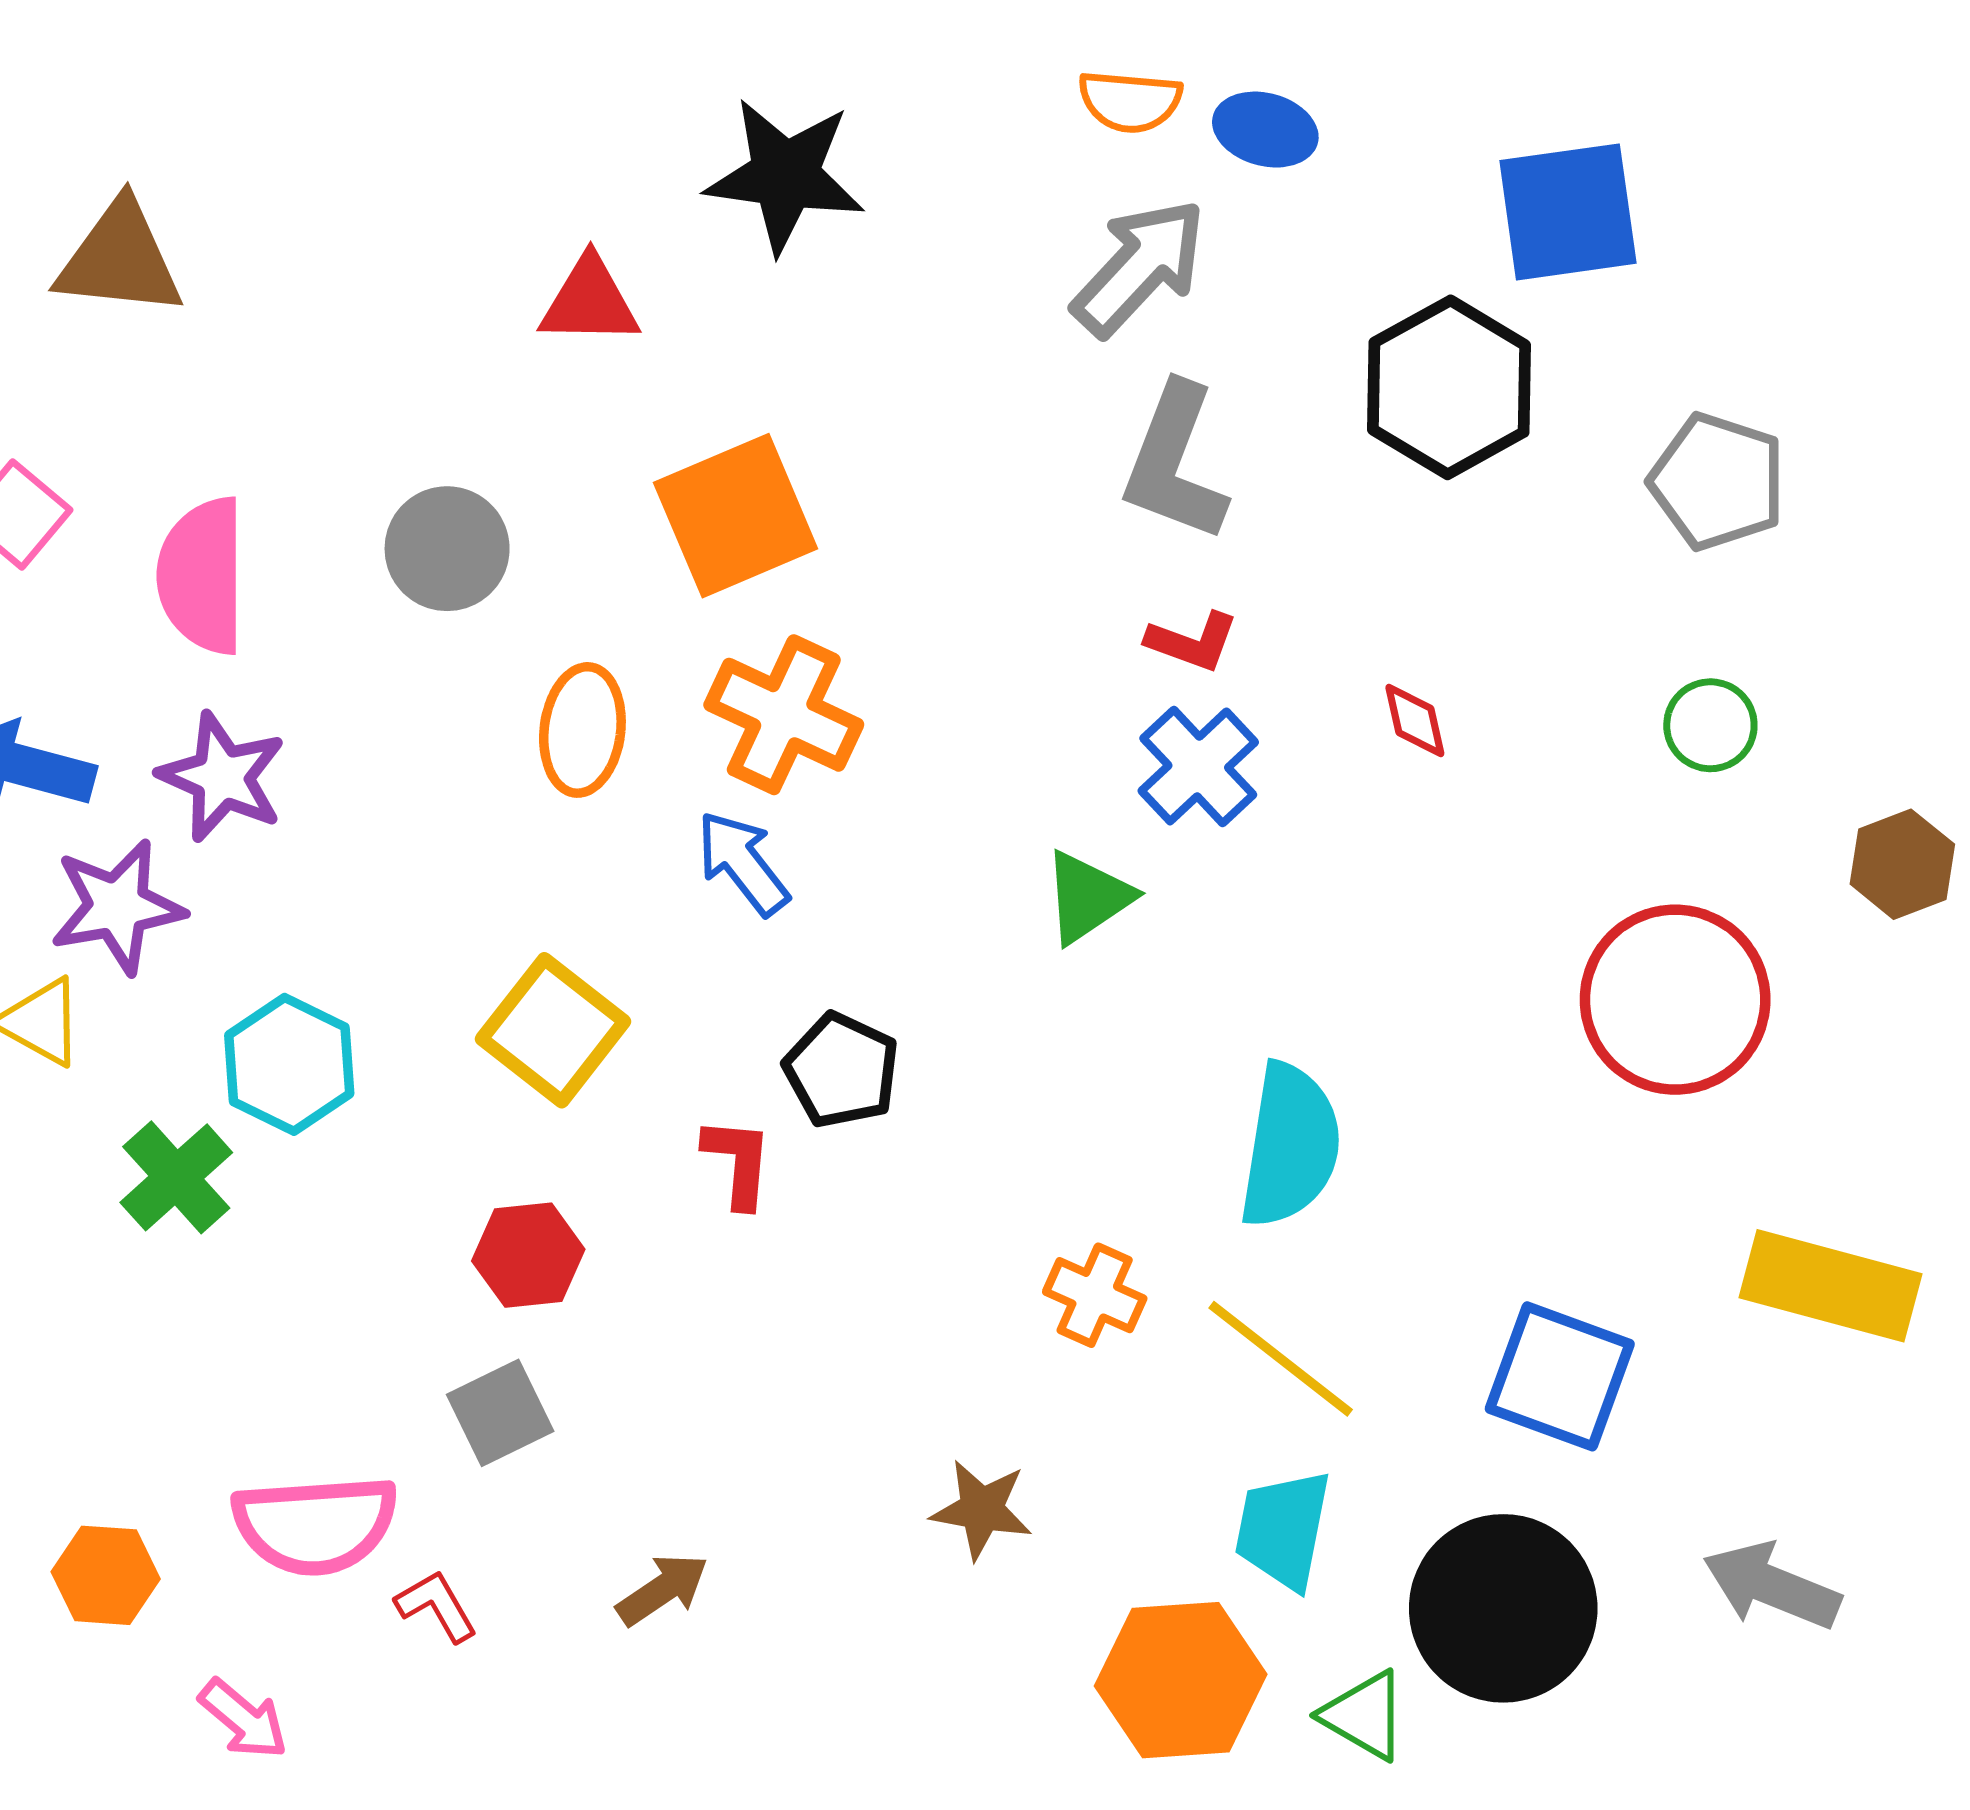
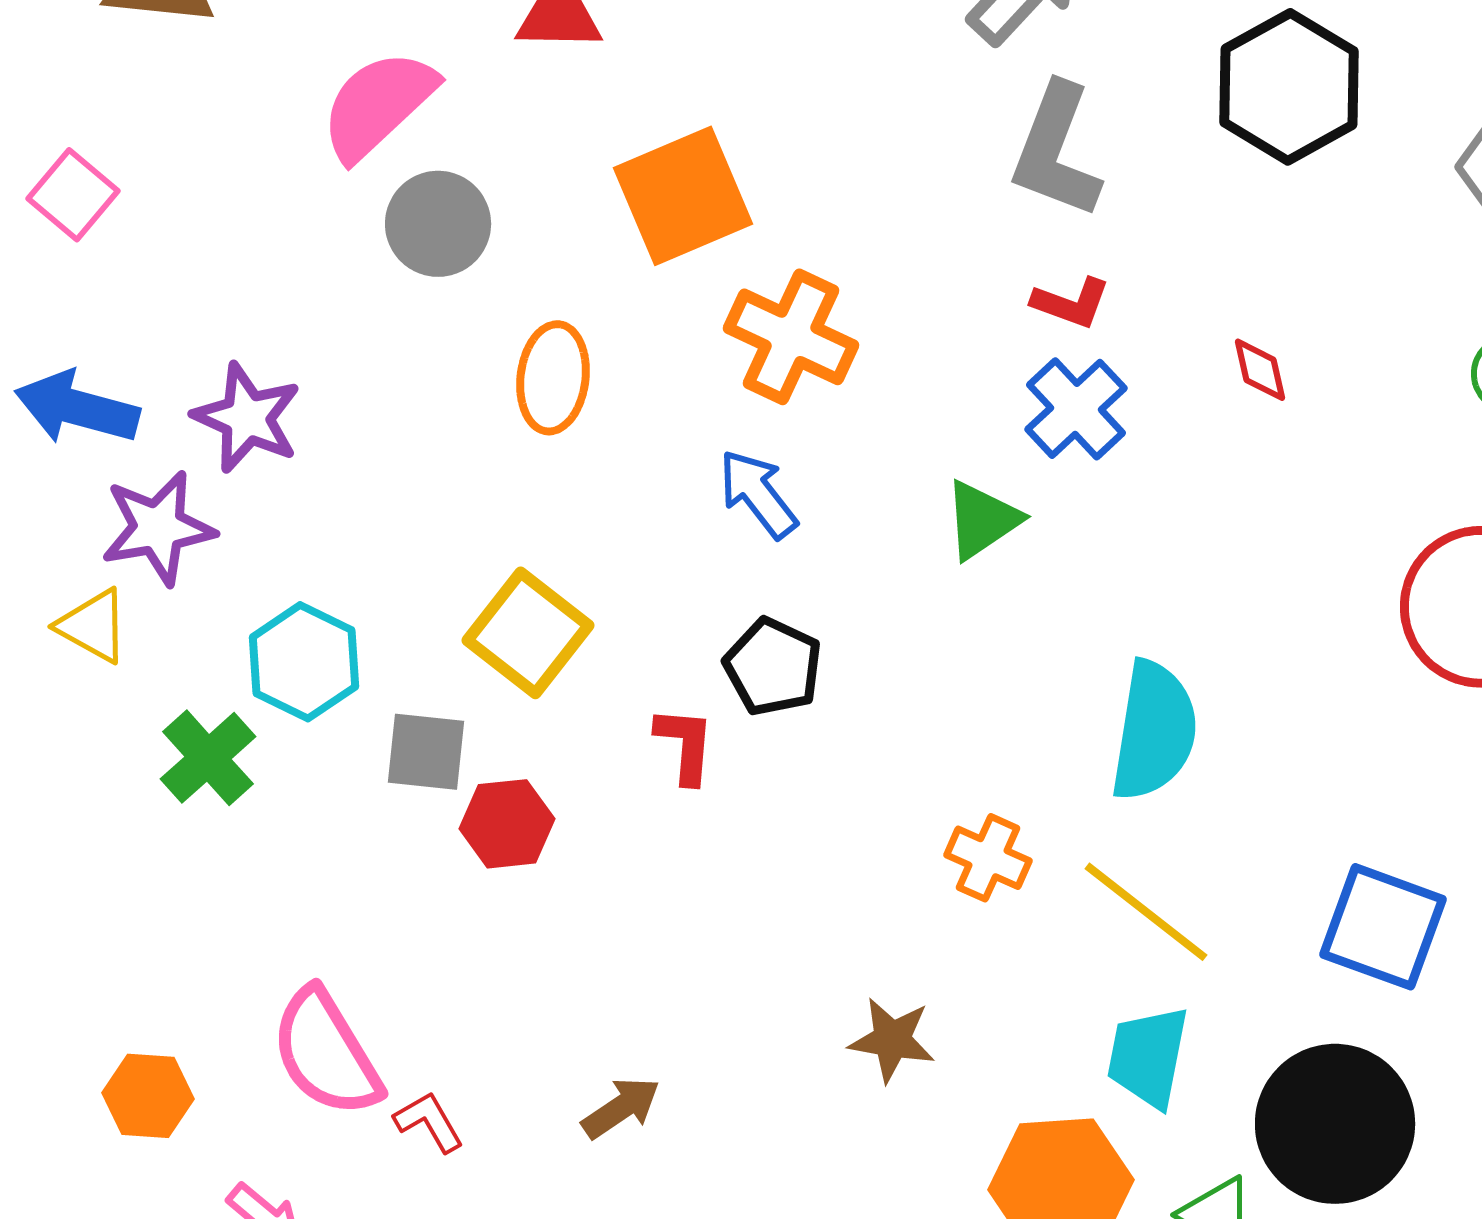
pink semicircle: (202, 576) -> (378, 105), moved, turned 47
orange cross: (784, 715) -> (791, 337), moved
blue arrow: (743, 863) -> (758, 494), moved
gray square: (500, 1413) -> (426, 752), moved, turned 32
pink semicircle: (315, 1525) -> (326, 1053), turned 63

